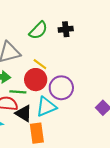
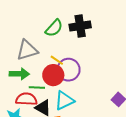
black cross: (66, 29) -> (80, 26), size x1.5
purple circle: (61, 88) -> (68, 70), moved

